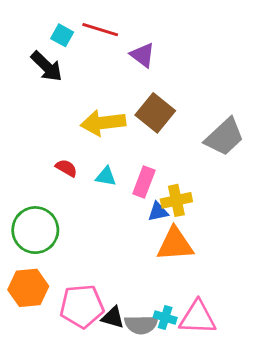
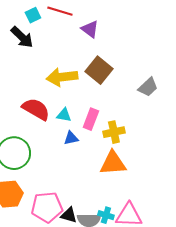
cyan square: (62, 35) -> (33, 15), turned 35
gray trapezoid: (224, 137) -> (148, 87), size x0.7
red semicircle: (66, 168) -> (36, 109), size x1.8
blue triangle: (158, 212) -> (71, 138), moved

